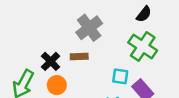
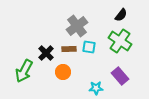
cyan square: (120, 76) -> (89, 47), moved
orange circle: (57, 85) -> (63, 72), moved

